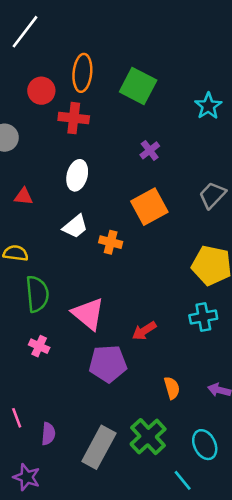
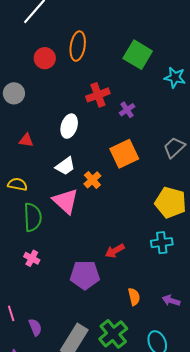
green square: (138, 86) -> (138, 55), moved
cyan star: (208, 106) -> (175, 78), turned -30
red cross: (74, 118) -> (98, 95), moved, turned -30
orange cross: (111, 242) -> (92, 180), turned 30
pink triangle: (88, 314) -> (66, 201), moved
purple semicircle: (48, 434) -> (35, 327), turned -30

